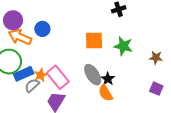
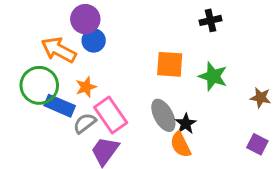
purple circle: (13, 20) -> (85, 19), moved
blue rectangle: (24, 74) -> (60, 106), turned 42
orange star: (41, 75) -> (86, 87), moved
gray semicircle: (32, 85) -> (85, 123), moved

